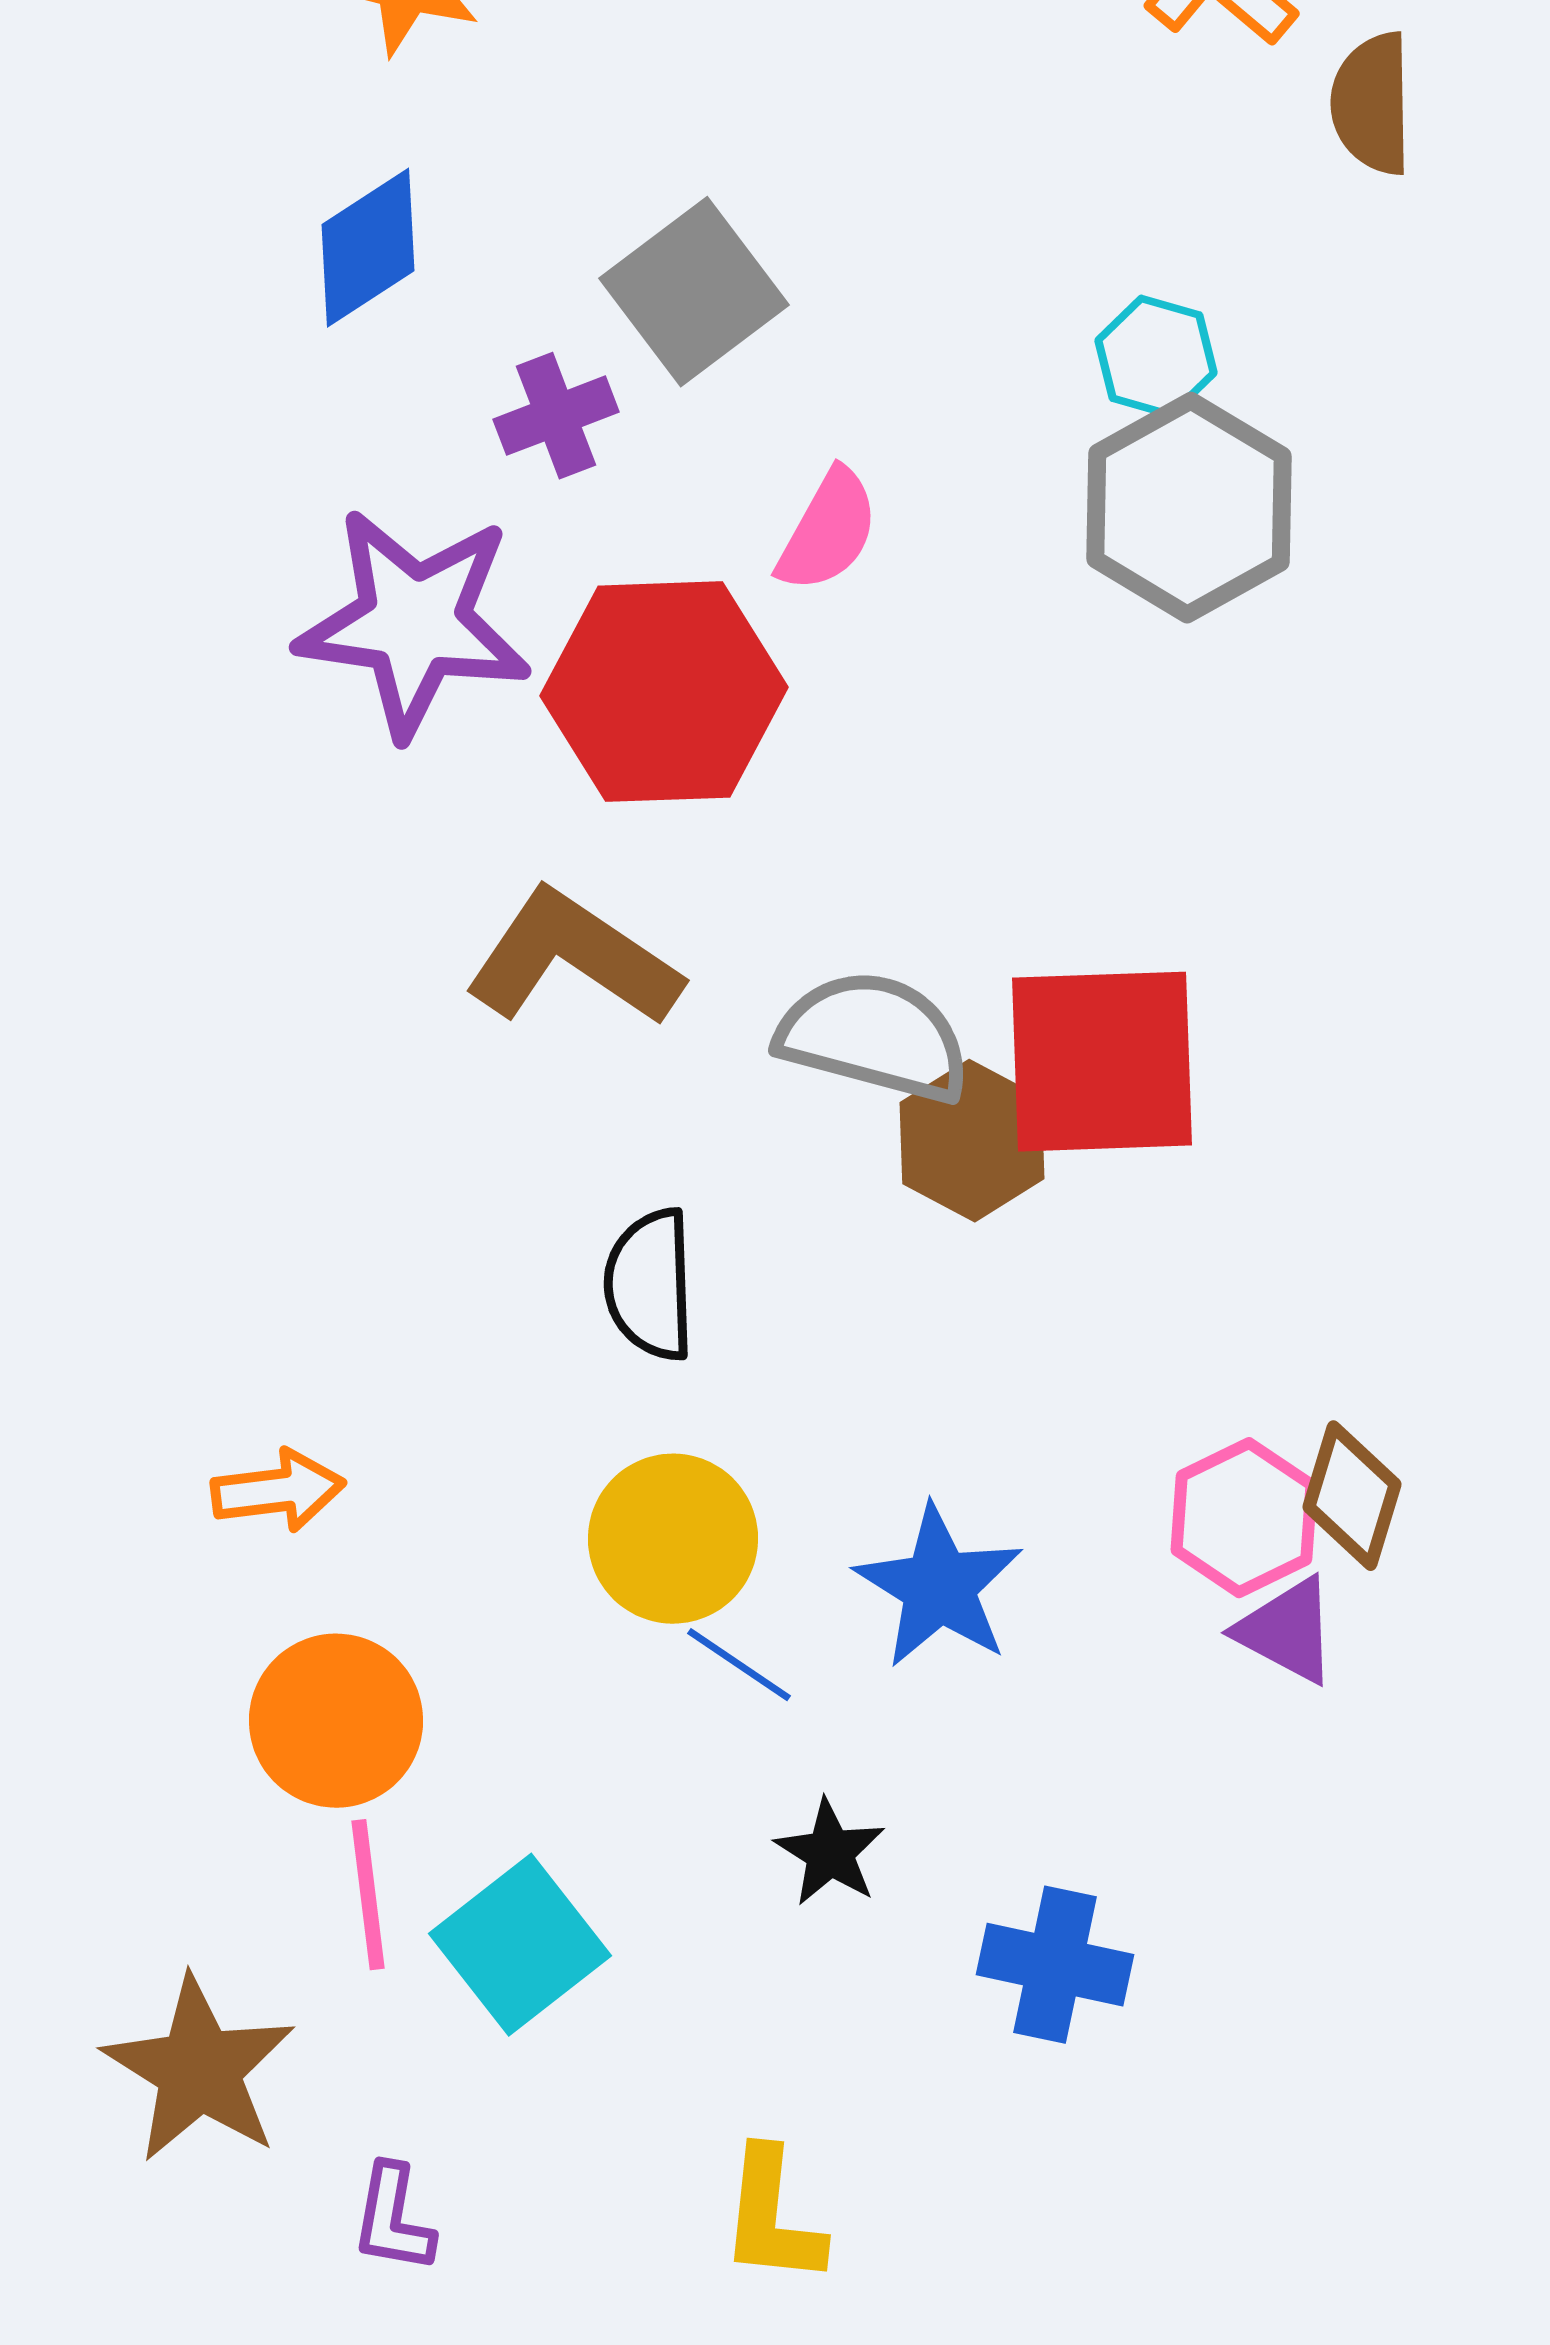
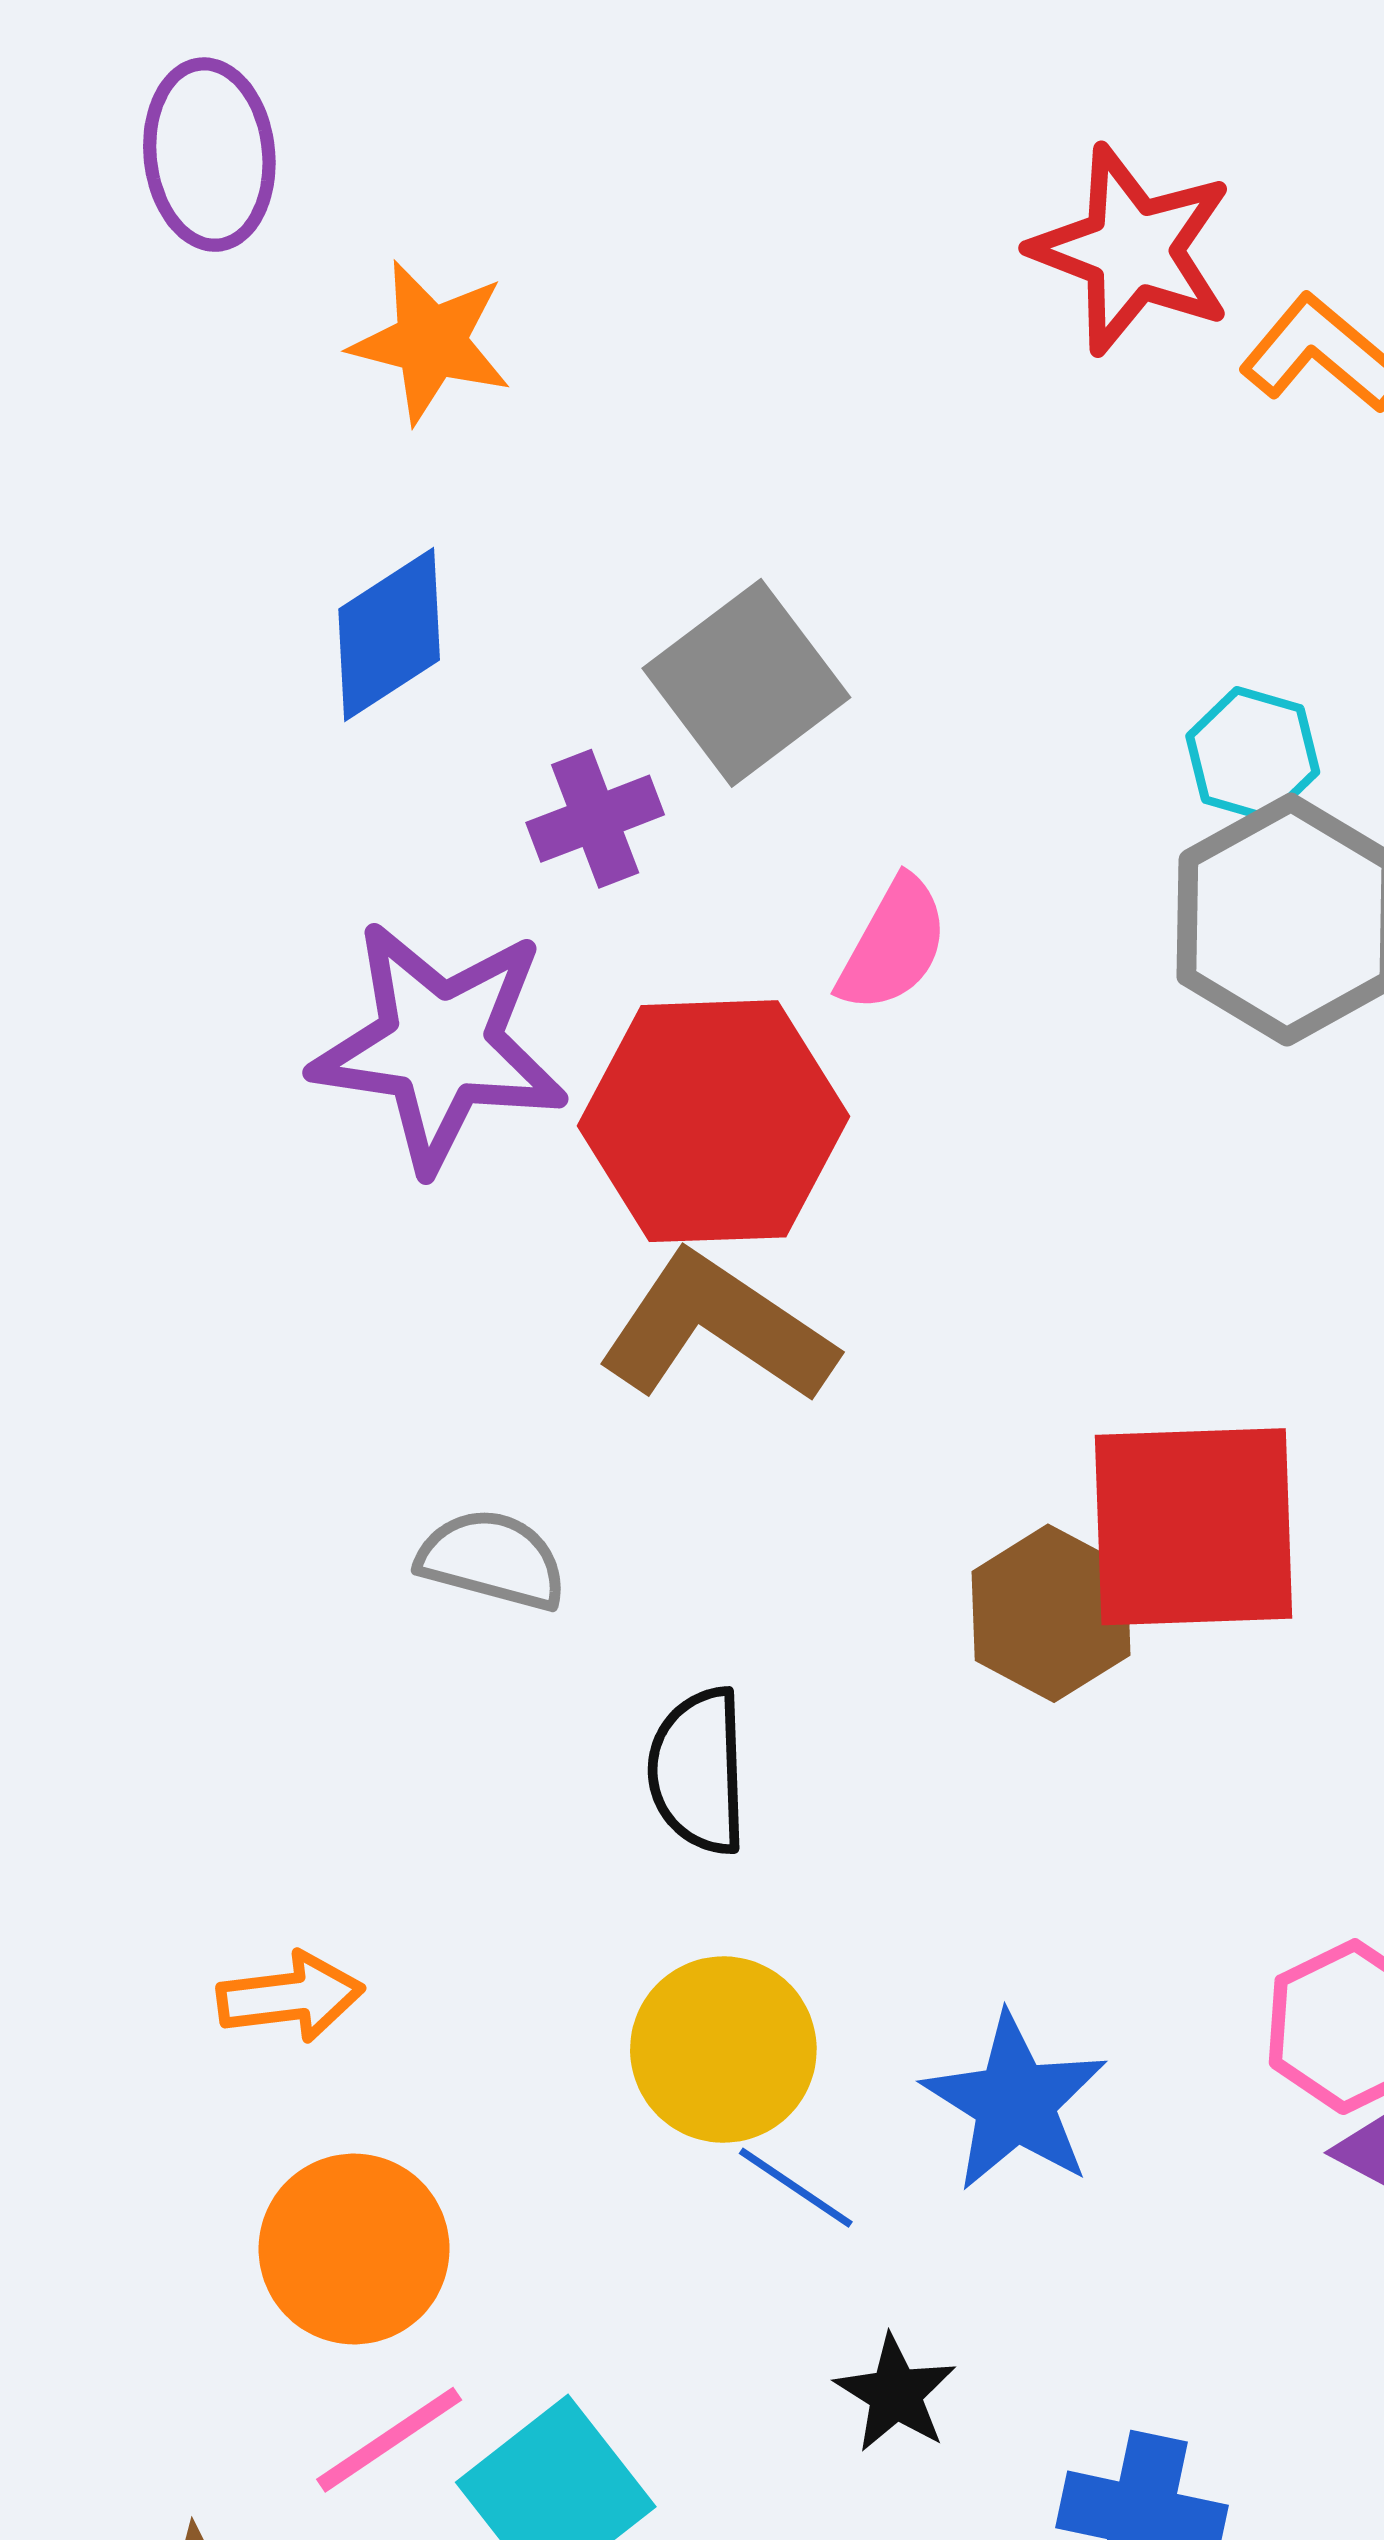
brown L-shape: (573, 959) -> (717, 1328), moved
gray semicircle: (874, 1037) -> (492, 1560), moved, size x0.7
pink line: (368, 1895) -> (389, 2440), turned 63

